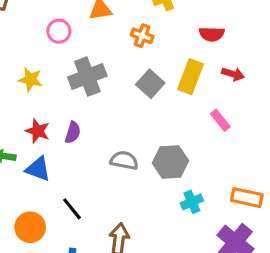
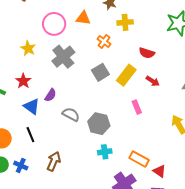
pink circle: (59, 31) -> (54, 24), size x1.5
gray cross: (87, 77) -> (63, 57), turned -35
purple semicircle: (73, 132) -> (50, 95), moved
blue triangle: (38, 169) -> (32, 107), moved

